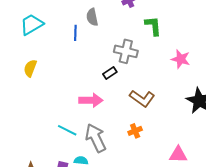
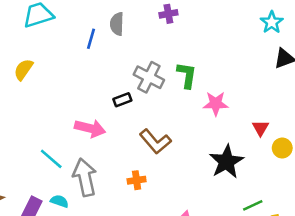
green L-shape: (153, 26) -> (187, 75), moved
pink star: (181, 59) -> (216, 104), turned -30

